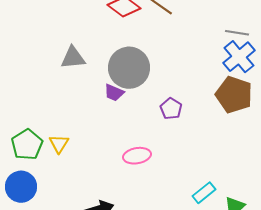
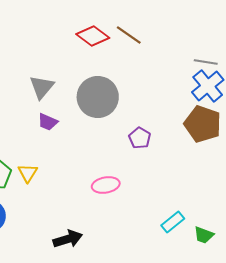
gray triangle: (73, 58) -> (42, 87), turned -44
purple trapezoid: (114, 93) -> (48, 122), moved

